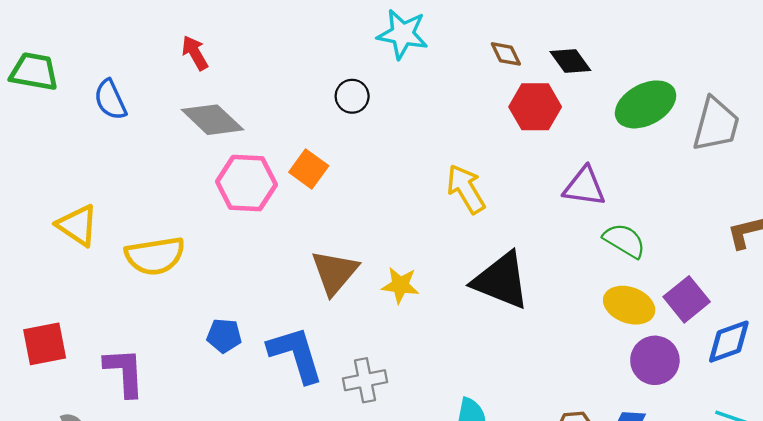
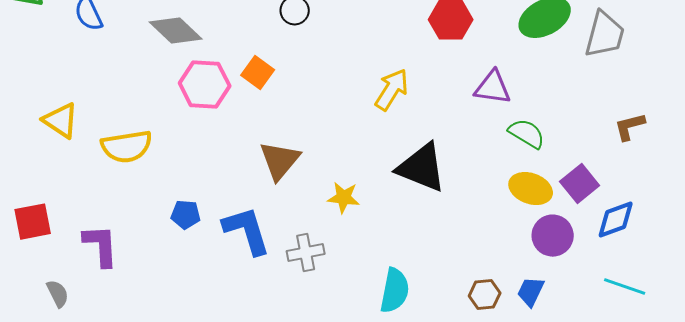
yellow arrow: (466, 189) -> (392, 90), turned 63
yellow star: (400, 285) -> (344, 198), moved

